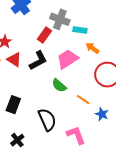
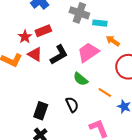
red rectangle: (44, 35) -> (43, 31), moved, turned 35
black rectangle: (13, 105) -> (41, 111), moved
black semicircle: (47, 120) -> (72, 105), moved, size x0.7

